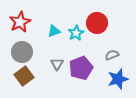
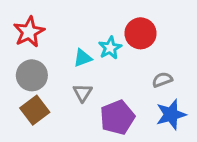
cyan triangle: (54, 31) -> (83, 58), moved
purple pentagon: (81, 68) -> (117, 117), moved

